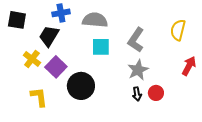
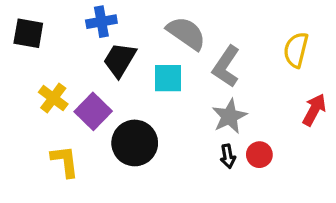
gray semicircle: (95, 20) -> (186, 33), moved, turned 30
black trapezoid: (49, 36) -> (120, 60), moved

